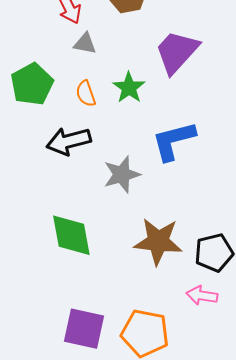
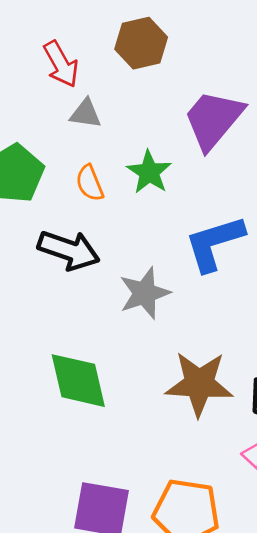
black arrow: (69, 141) -> (69, 250), turned -144

